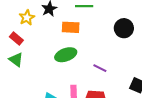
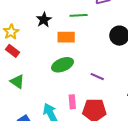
yellow star: (27, 18) -> (11, 32), moved
green triangle: (16, 60) -> (17, 81), moved

